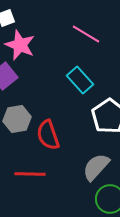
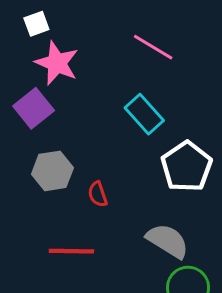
red semicircle: (48, 135) -> (98, 194), size x0.6
gray semicircle: (96, 167) -> (168, 241), turned 80

